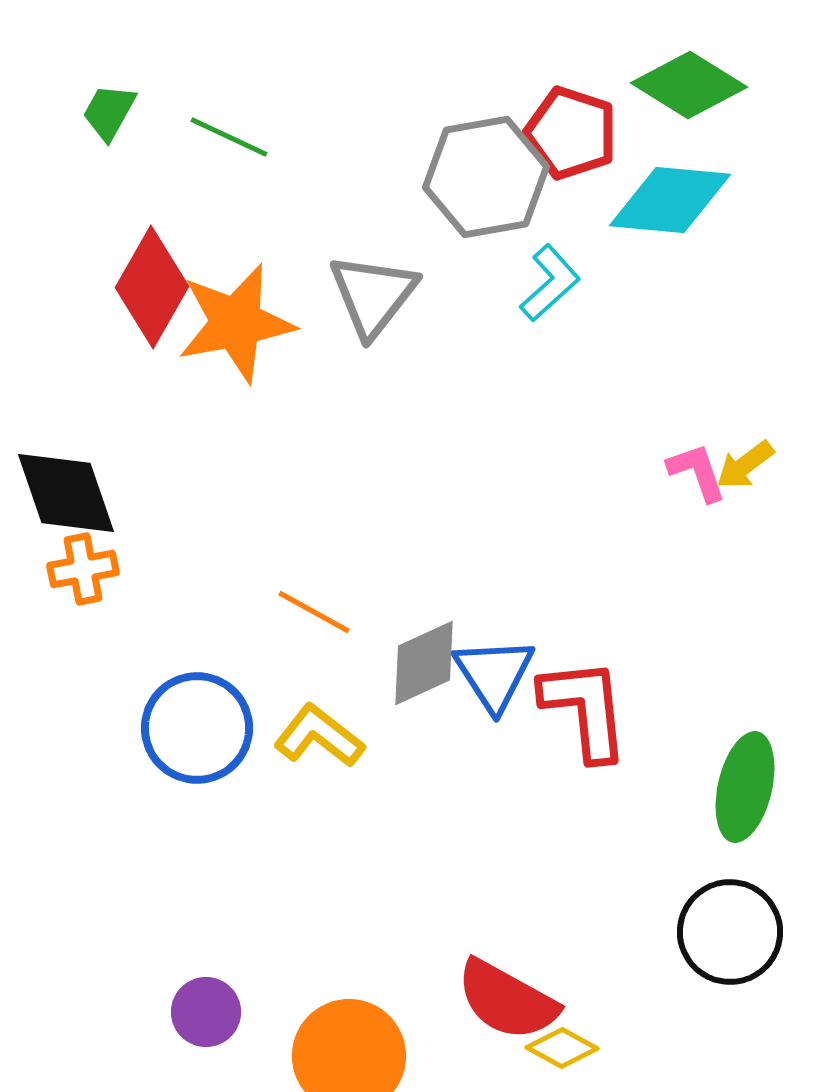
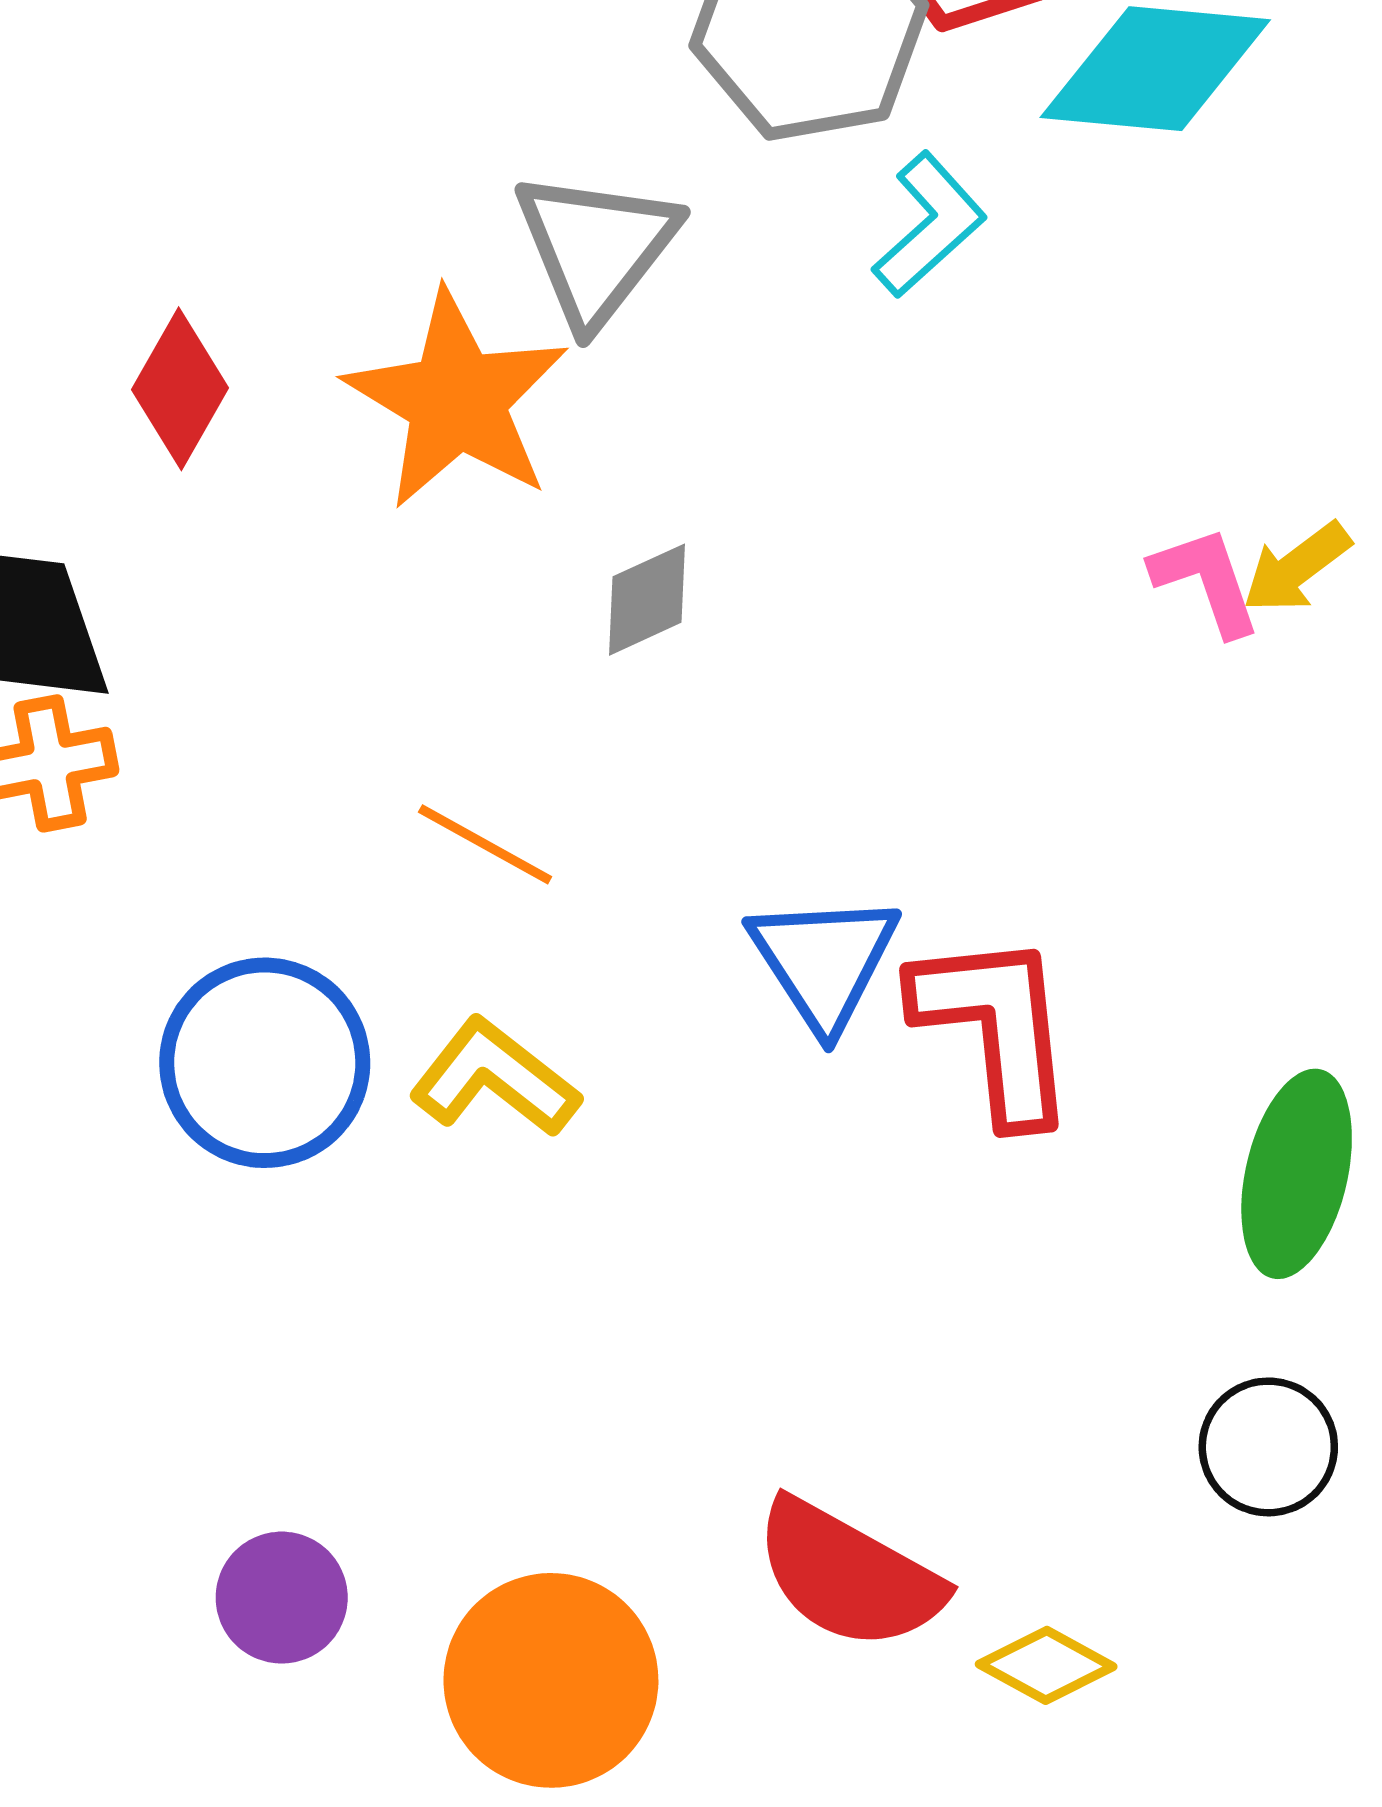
red diamond: (152, 287) -> (180, 389), moved, size x0.7
orange star: (236, 323) -> (457, 400), moved, turned -30
gray diamond: (424, 663) -> (647, 600), moved, size x0.7
black circle: (730, 932) -> (1268, 1447), size x0.7
yellow diamond: (562, 1048) -> (1046, 1665), moved

